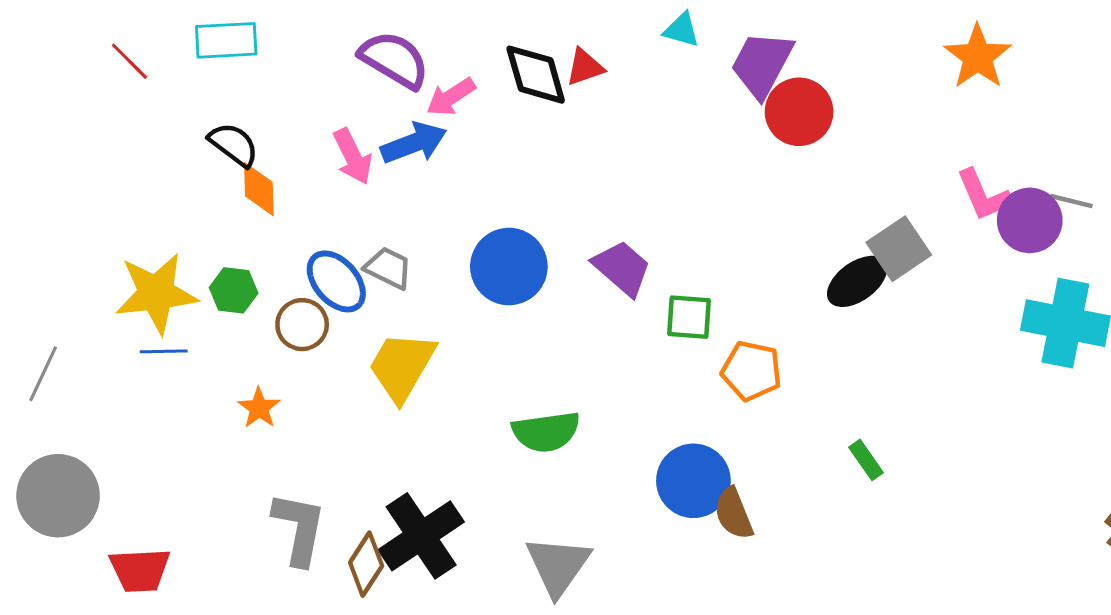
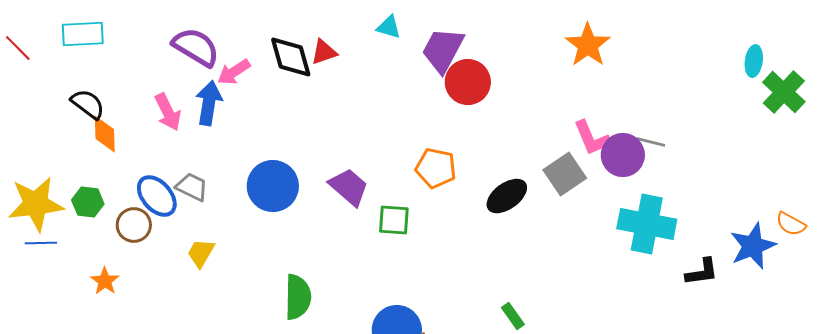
blue arrow: (414, 143) -> (209, 103), turned -60
gray square: (899, 249) -> (565, 174), moved
yellow trapezoid: (402, 366) -> (201, 253), size x0.6
orange pentagon: (751, 371) -> (436, 168), moved
green semicircle: (546, 432) -> (298, 297), turned -81

